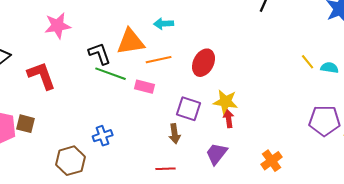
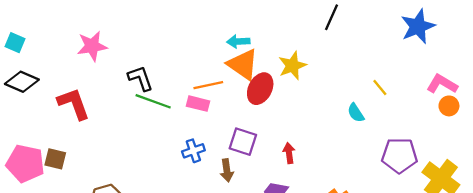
cyan arrow: (164, 24) -> (238, 41), moved
orange triangle: (131, 42) -> (243, 64), moved, turned 44
cyan semicircle: (330, 68) -> (356, 113), moved, turned -132
pink rectangle: (145, 87) -> (198, 104), moved
yellow star: (226, 102) -> (292, 66), moved, turned -30
blue cross: (103, 136) -> (193, 151), moved

